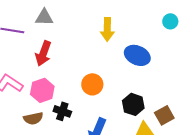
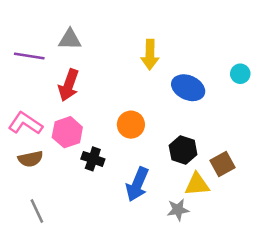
cyan circle: (170, 21) -> (240, 74), moved
brown semicircle: (33, 118) -> (31, 159), moved

